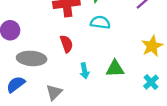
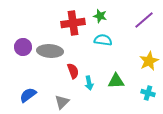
red semicircle: (66, 44) -> (73, 71), moved
gray ellipse: (32, 58) -> (50, 51), moved
cyan cross: (151, 82) -> (148, 93), turned -32

